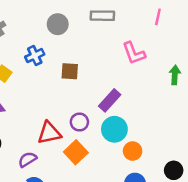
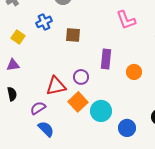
purple rectangle: (110, 100) -> (106, 59), turned -36
cyan circle: (114, 129) -> (101, 111), moved
orange circle: (133, 151) -> (134, 72), moved

